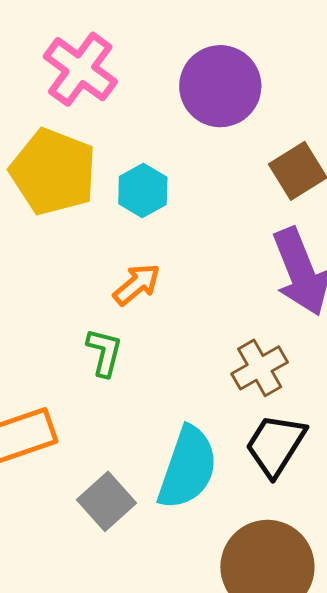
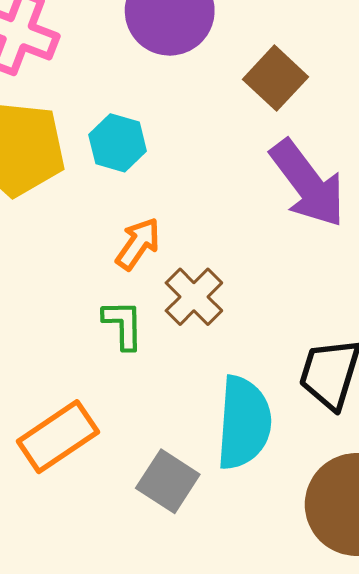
brown cross: (260, 368) -> (194, 297), moved

